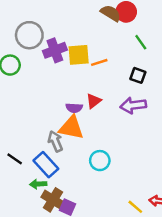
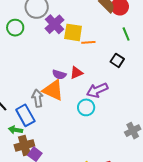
purple cross: (55, 50) -> (55, 24), turned -36
purple arrow: (133, 105) -> (97, 90), moved, turned -30
cyan circle: (100, 161) -> (86, 107), moved
brown cross: (53, 200) -> (24, 145), turned 30

